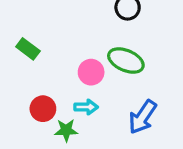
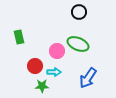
green rectangle: (28, 49) -> (19, 37), turned 40
red circle: (43, 109) -> (35, 66), moved

